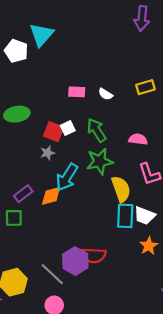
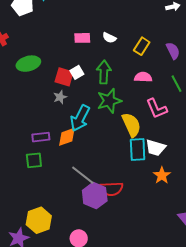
yellow rectangle: (145, 87) -> (142, 46), moved, turned -36
green arrow: (97, 130) -> (104, 72), turned 40
purple rectangle: (23, 194) -> (41, 137), turned 36
gray line: (52, 274) -> (83, 175), moved

